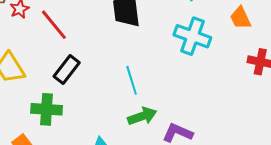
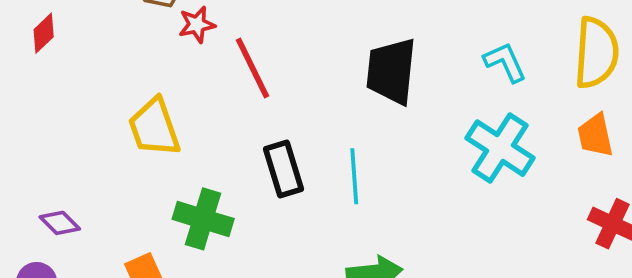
black rectangle: (67, 69) -> (283, 169), moved, turned -68
cyan line: (132, 80) -> (354, 176), moved

